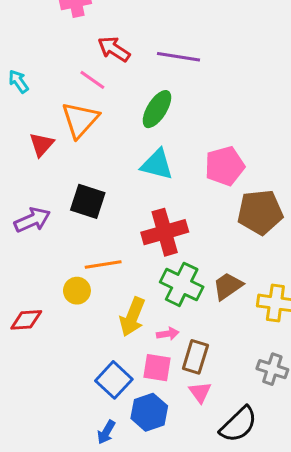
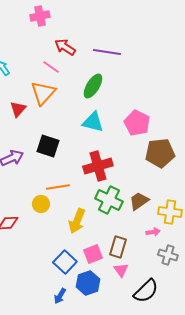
pink pentagon: (225, 166) -> (137, 123), turned -30
pink arrow: (168, 334) -> (153, 232), moved
pink square: (157, 368) -> (93, 254), turned -30

